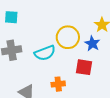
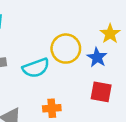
red square: (84, 67) -> (101, 92), moved

